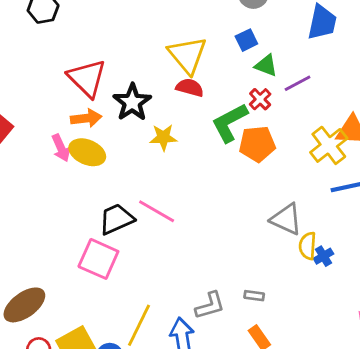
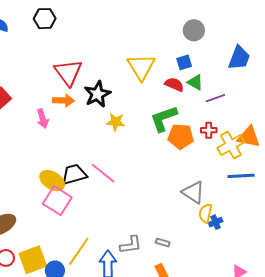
red semicircle: (190, 88) -> (174, 84), moved
red cross: (260, 99) -> (209, 130), moved, turned 35
yellow ellipse: (87, 152) -> (52, 181), moved

